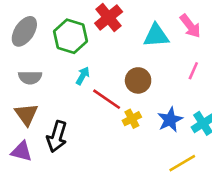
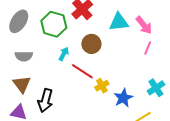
pink arrow: (190, 26) -> (144, 25), moved
brown circle: (138, 80) -> (91, 44), moved
blue star: (170, 120) -> (123, 98), moved

